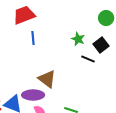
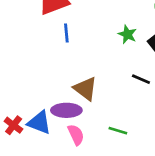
black line: (88, 59) -> (141, 79), moved

